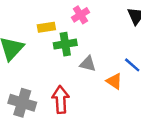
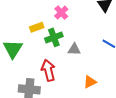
orange triangle: (114, 81) -> (90, 82), moved, turned -48
red arrow: (61, 100) -> (48, 70), moved

